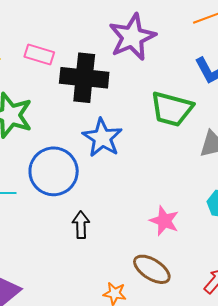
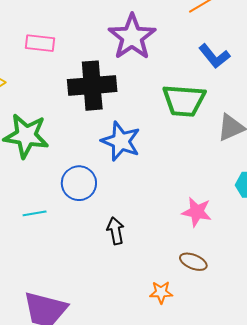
pink rectangle: (39, 55) -> (40, 43), moved
blue circle: (54, 171) -> (79, 183), size x0.7
brown ellipse: (152, 269) -> (193, 262), size x0.7

